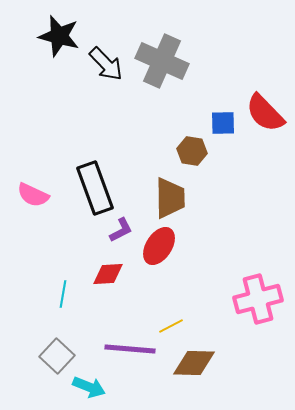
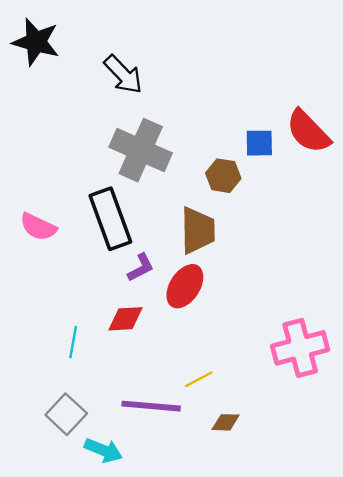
black star: (59, 36) -> (36, 42), moved
gray cross: (162, 61) -> (141, 150), moved
brown diamond: (194, 363) -> (226, 422), size x0.6

